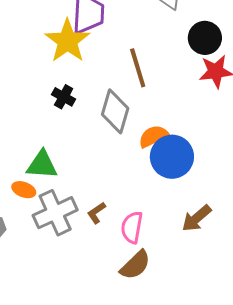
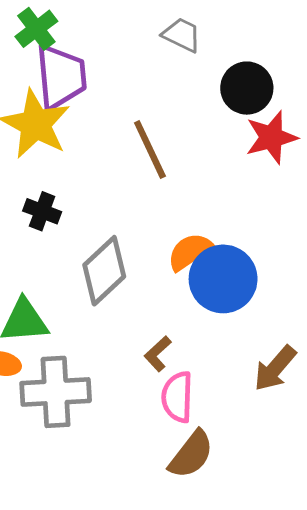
gray diamond: (115, 111) -> (104, 271), moved, turned 39
gray cross: (55, 213) -> (56, 392), turned 30
brown L-shape: (96, 213) -> (158, 354), moved

